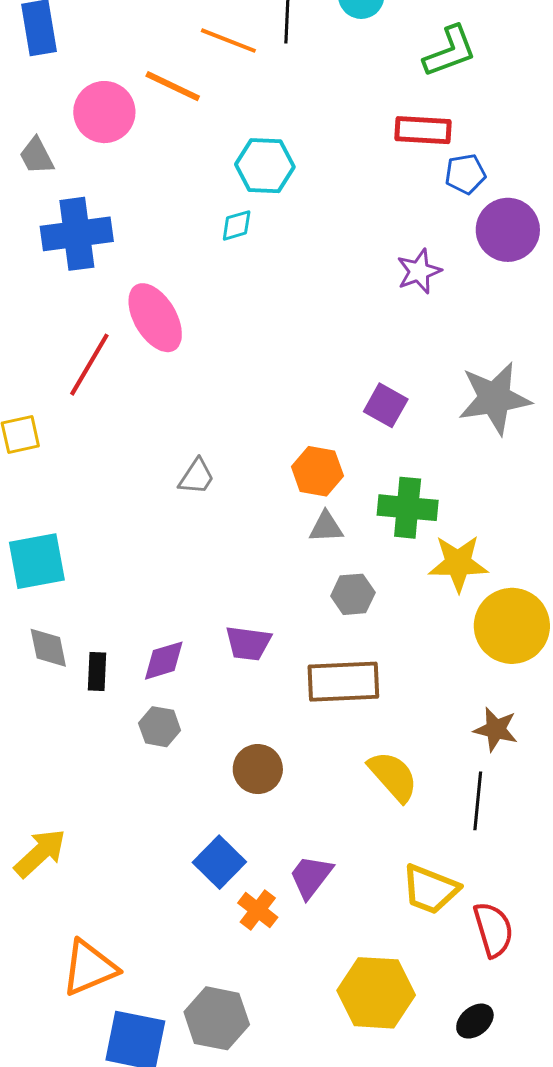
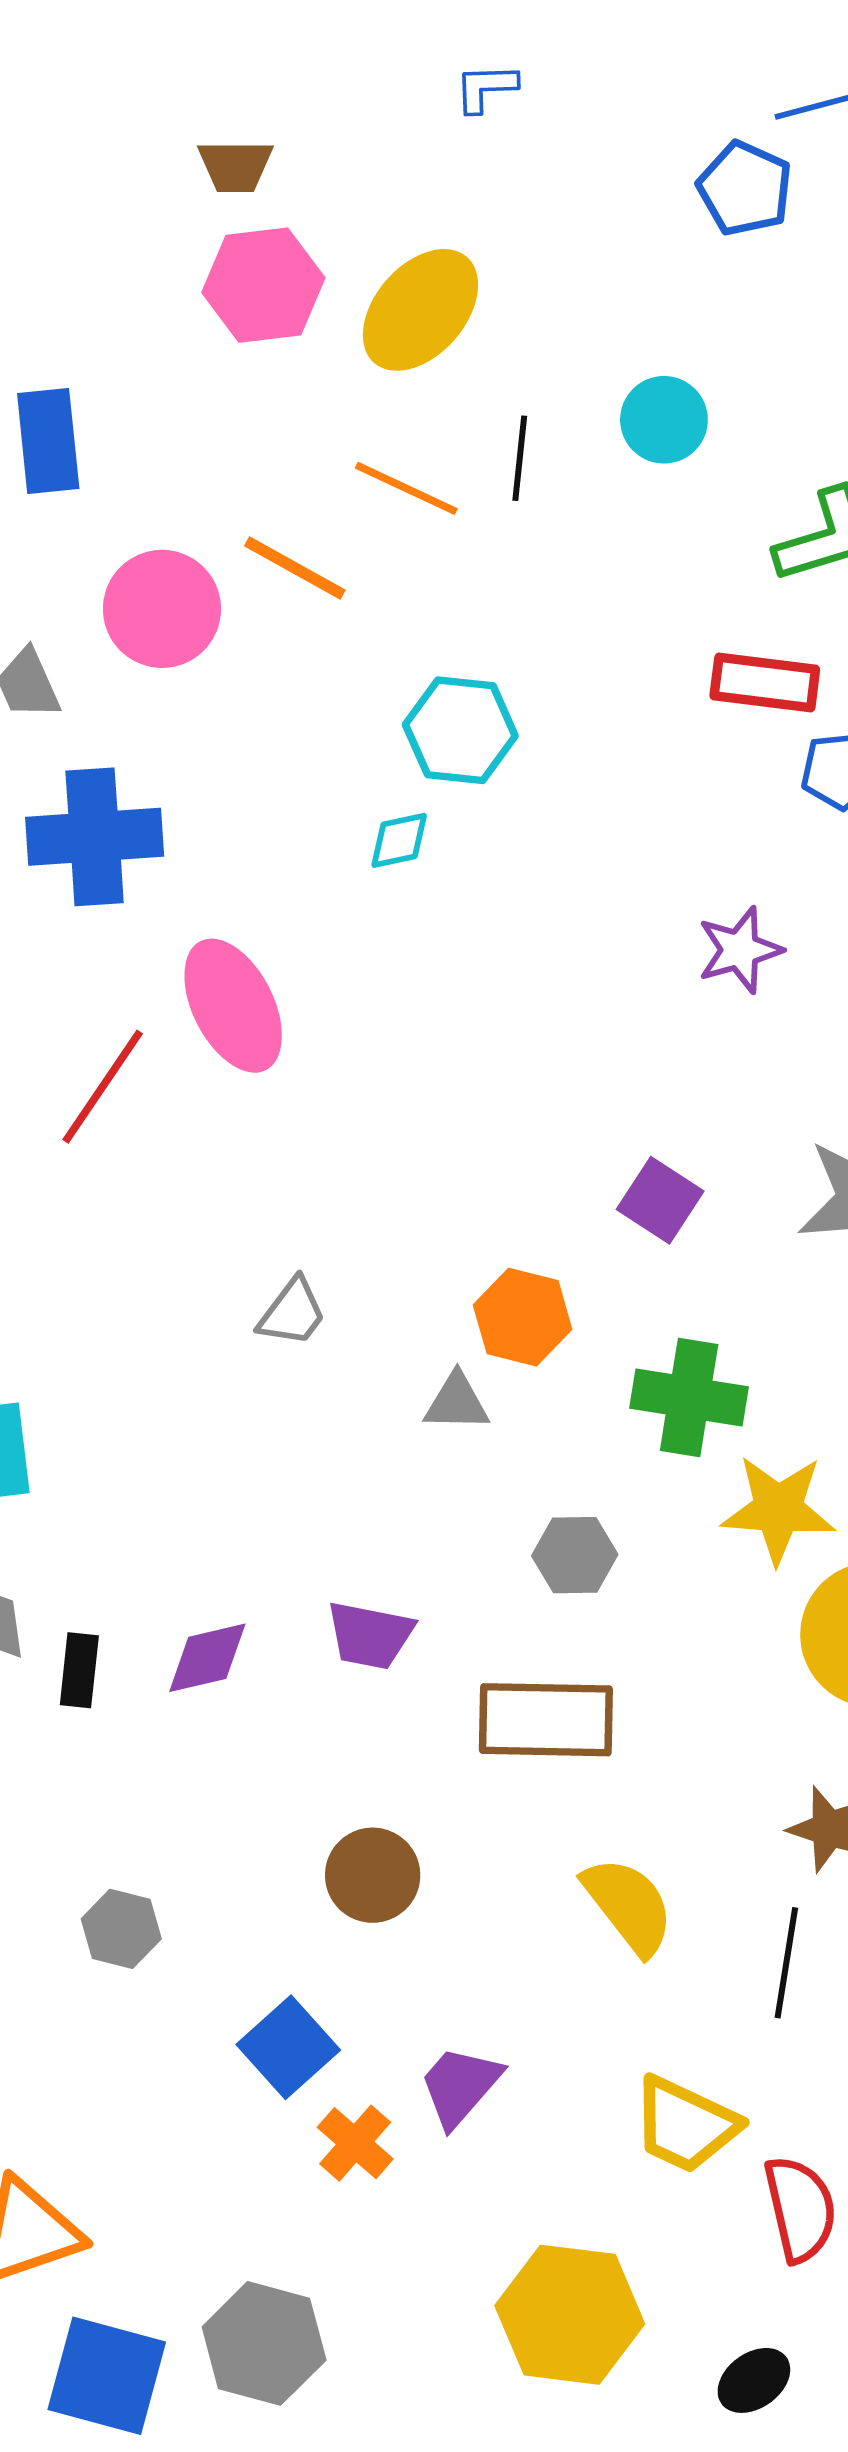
gray triangle: (326, 527) -> (457, 1402), moved
gray hexagon: (160, 727) -> (121, 1929), moved

